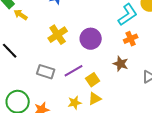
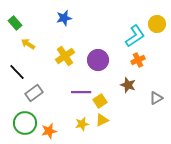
yellow arrow: (21, 15) -> (28, 44), moved
purple line: (74, 71) -> (81, 92), turned 30
gray rectangle: (46, 72) -> (34, 93), moved, turned -54

